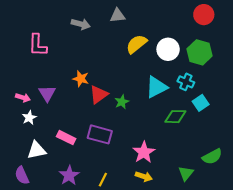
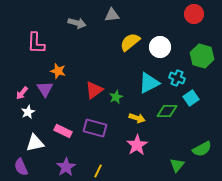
green hexagon: (200, 52) -> (202, 56), moved
orange star: (81, 79) -> (58, 71), moved
pink arrow: (23, 98) -> (22, 93), turned 112
yellow arrow: (144, 176) -> (137, 118), moved

